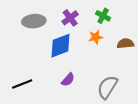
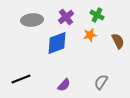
brown semicircle: (125, 43) -> (118, 41), turned 70
purple semicircle: (68, 80) -> (64, 85), moved
gray semicircle: (107, 87) -> (101, 82), size x0.7

